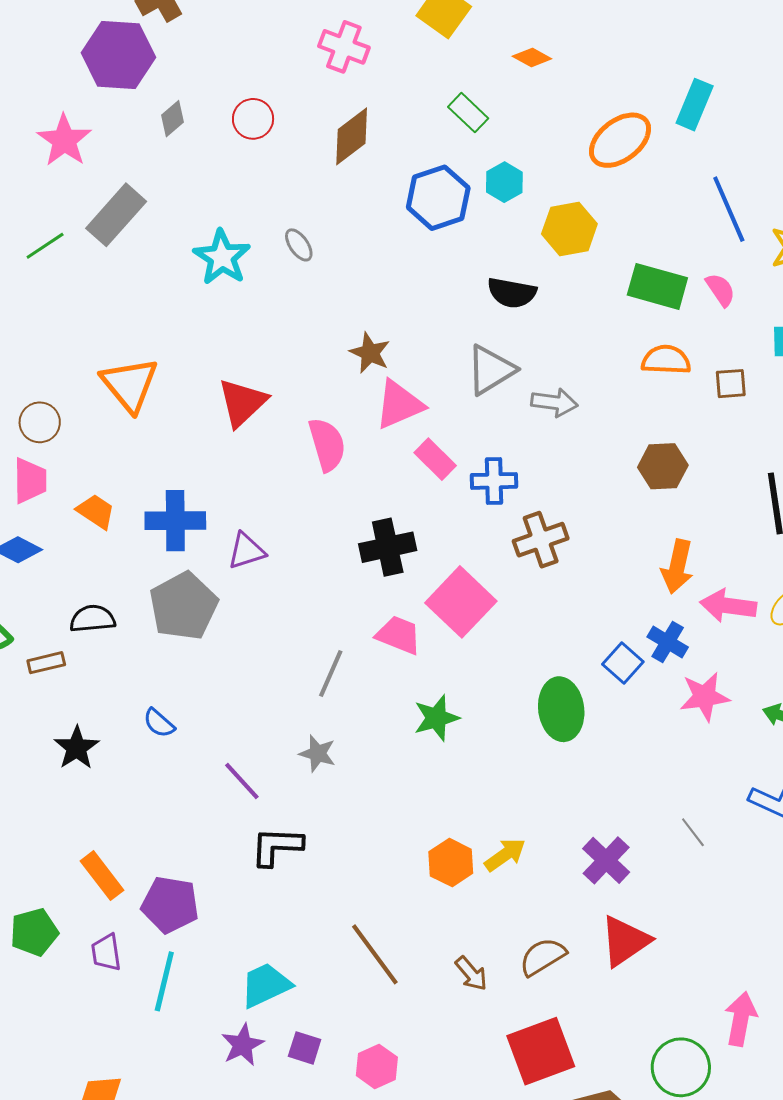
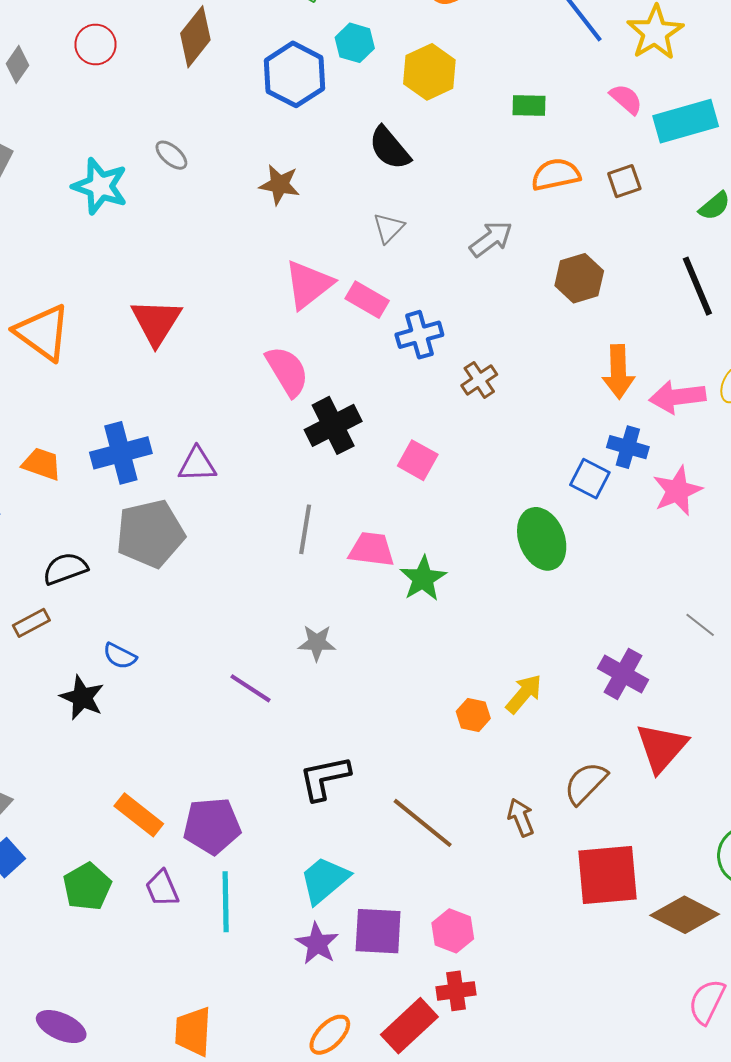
green rectangle: (657, 286) -> (529, 105), size x0.6
pink semicircle: (720, 290) -> (626, 99), moved
black semicircle: (512, 293) -> (390, 148), turned 54
brown star: (370, 353) -> (279, 185), moved
gray triangle: (491, 370) -> (388, 228), size x0.6
gray arrow: (554, 402) -> (491, 239), moved, turned -30
pink semicircle: (327, 445) -> (287, 371), moved
pink rectangle: (435, 459) -> (367, 300), moved
brown cross: (541, 540) -> (479, 380), size x0.7
purple triangle: (246, 551) -> (197, 465), turned 30
pink square: (461, 602) -> (418, 460), size x0.6
gray pentagon: (184, 606) -> (150, 534), turned 30
pink trapezoid: (399, 635) -> (372, 549), moved
gray line: (331, 673) -> (305, 529), moved
blue semicircle: (159, 723) -> (120, 656), moved
black L-shape: (277, 846) -> (324, 778), moved
orange hexagon: (451, 863) -> (473, 715), size x0.7
brown arrow: (471, 974) -> (521, 817), turned -147
purple square: (305, 1048) -> (378, 931), size x1.6
red square: (541, 1051) -> (608, 875), turned 30

